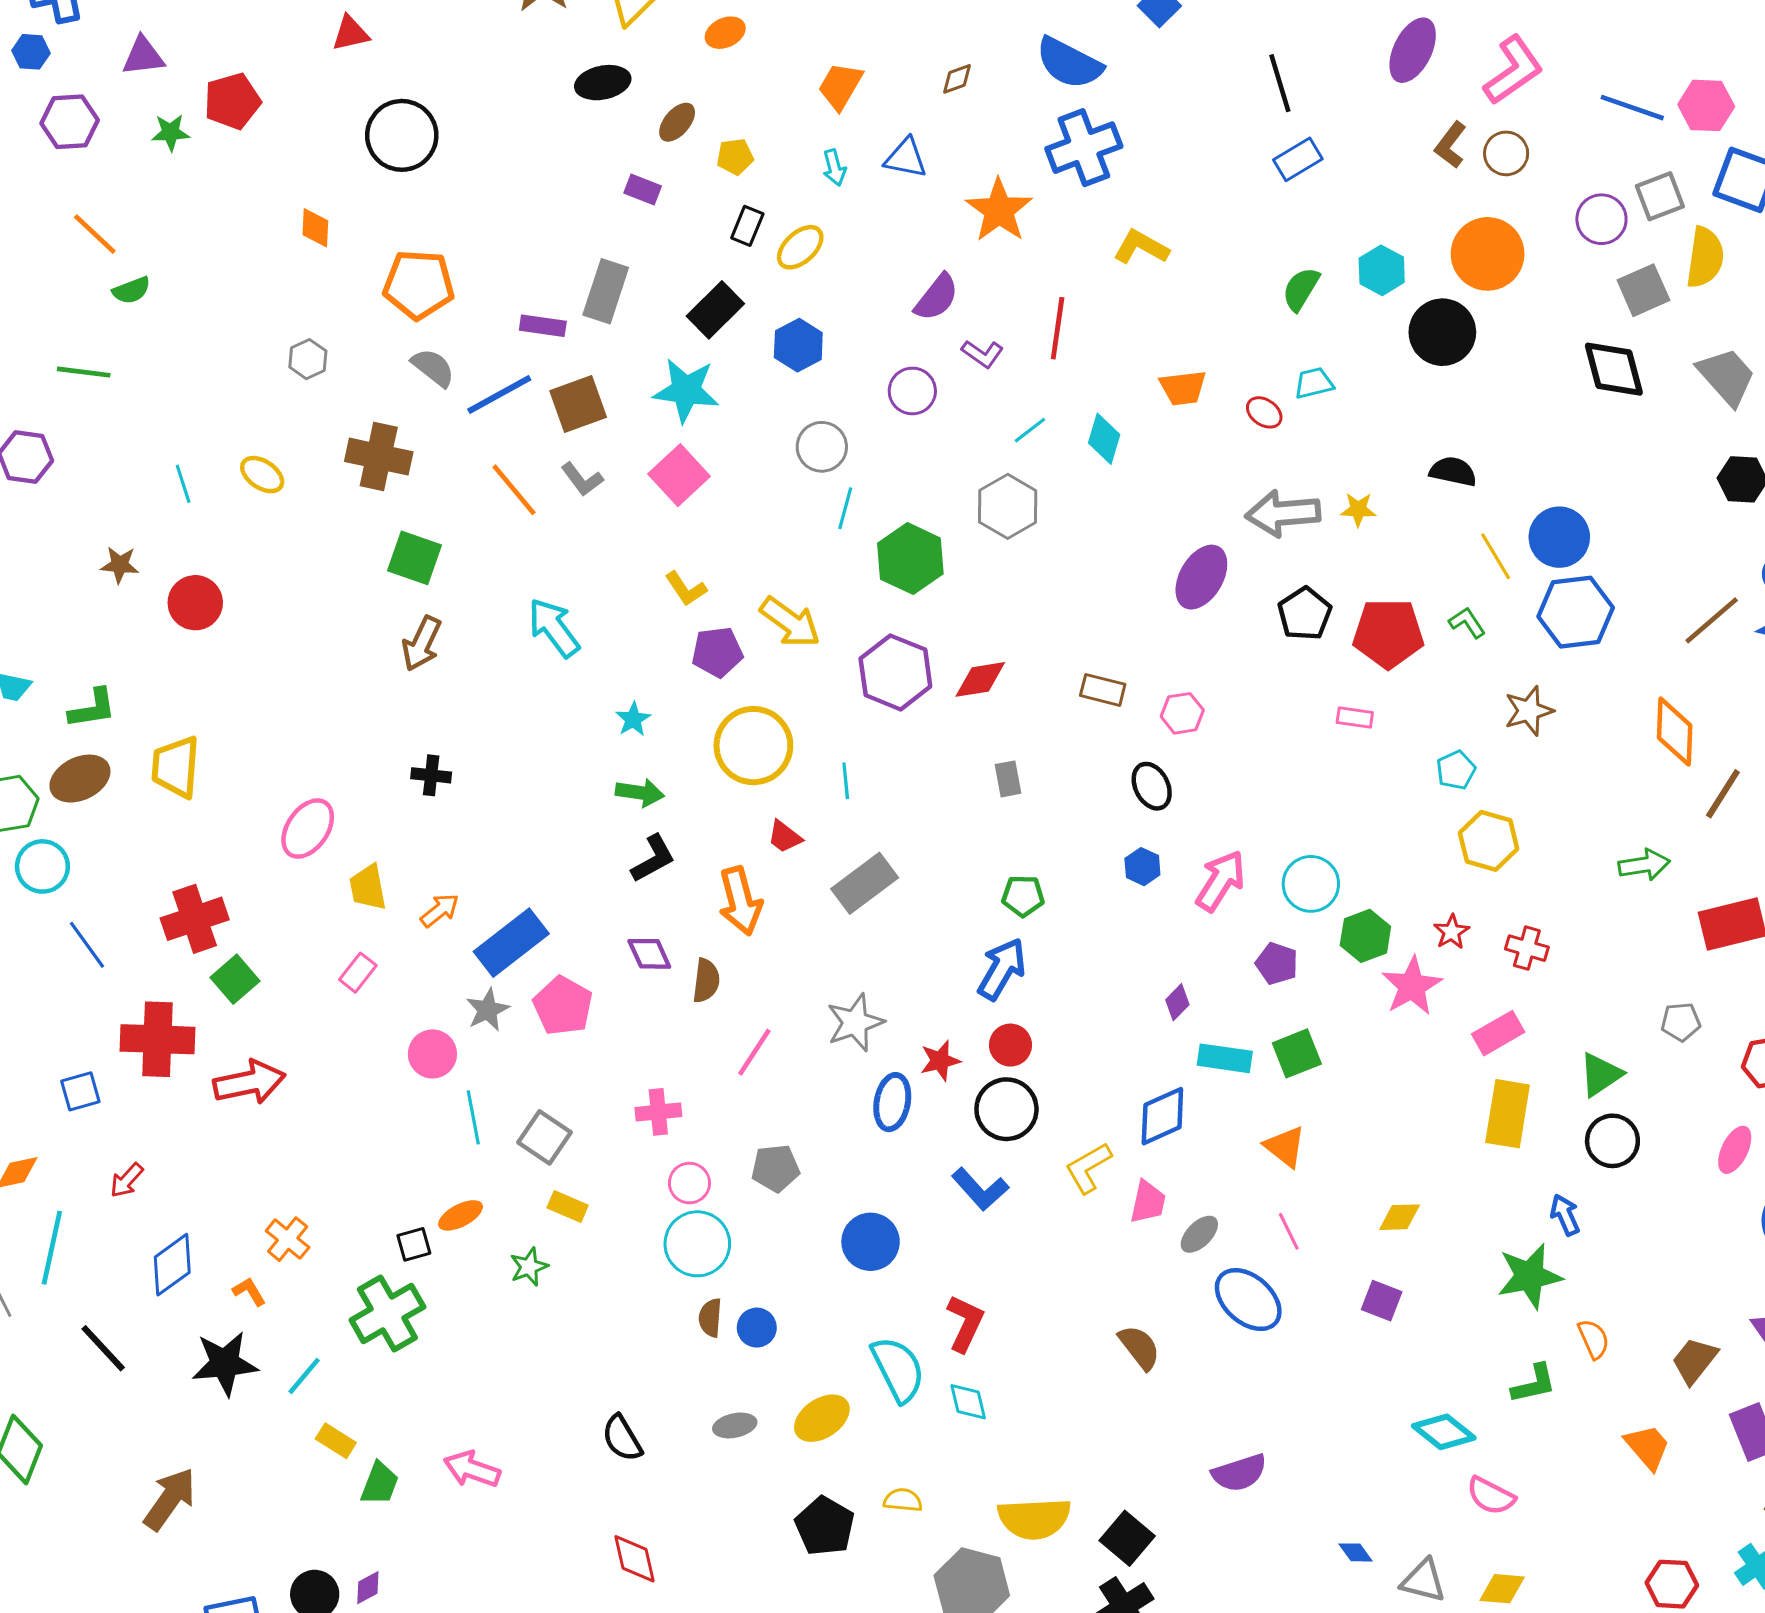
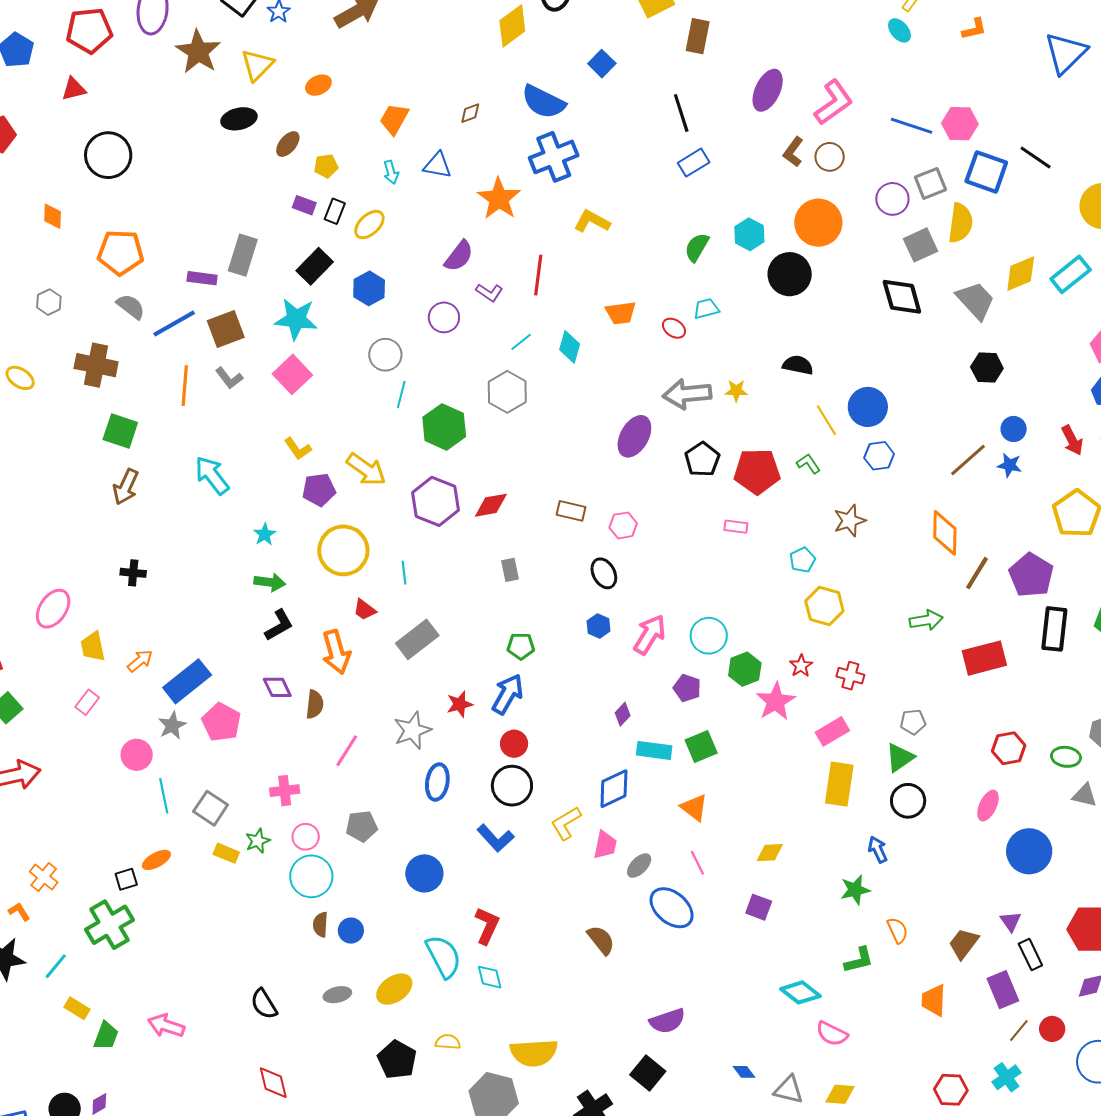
purple rectangle: (643, 190) -> (304, 205), moved
orange line: (514, 490) -> (185, 386), turned 45
blue hexagon: (1576, 612) -> (879, 456), size x0.6
gray pentagon: (1681, 1022) -> (913, 722), moved
red star: (940, 1061) -> (460, 704), moved
green star: (529, 1267) -> (258, 841), moved
green star: (1530, 1276) -> (855, 890), size x0.7
orange trapezoid: (1647, 1447) -> (934, 1000), turned -136
black square: (1127, 1538) -> (648, 1073), moved

